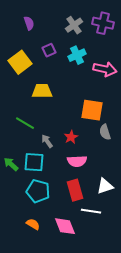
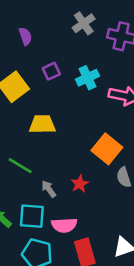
gray cross: (74, 25) -> (84, 23), moved
orange square: (92, 110) -> (107, 149), turned 30
pink semicircle: (77, 161) -> (64, 225), moved

